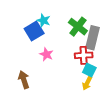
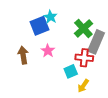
cyan square: (89, 70) -> (71, 71), moved, turned 32
brown arrow: (24, 80) -> (23, 55), moved

